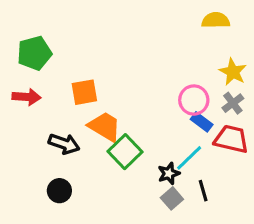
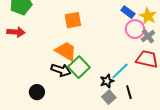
orange square: (84, 92) -> (73, 20), moved
pink circle: (194, 100) -> (135, 29), moved
blue rectangle: (202, 122) -> (128, 12), moved
black arrow: (64, 144) -> (61, 70), moved

